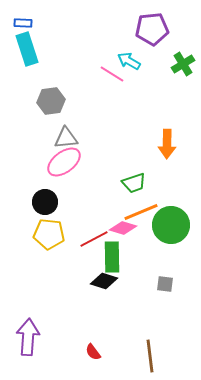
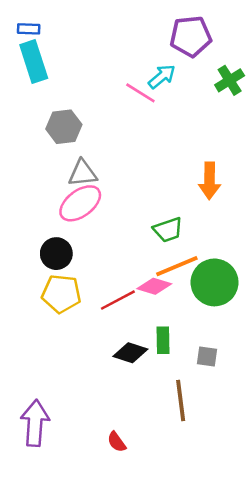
cyan arrow: (129, 61) -> (162, 77), turned 110
green rectangle: (112, 257) -> (163, 340), moved, size x0.7
brown line: (150, 356) -> (181, 400), moved

